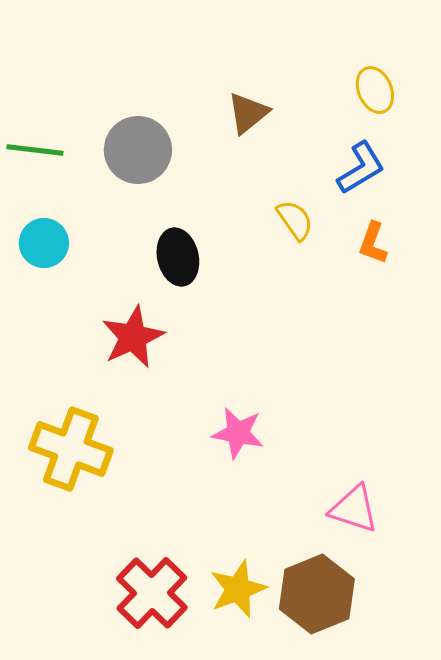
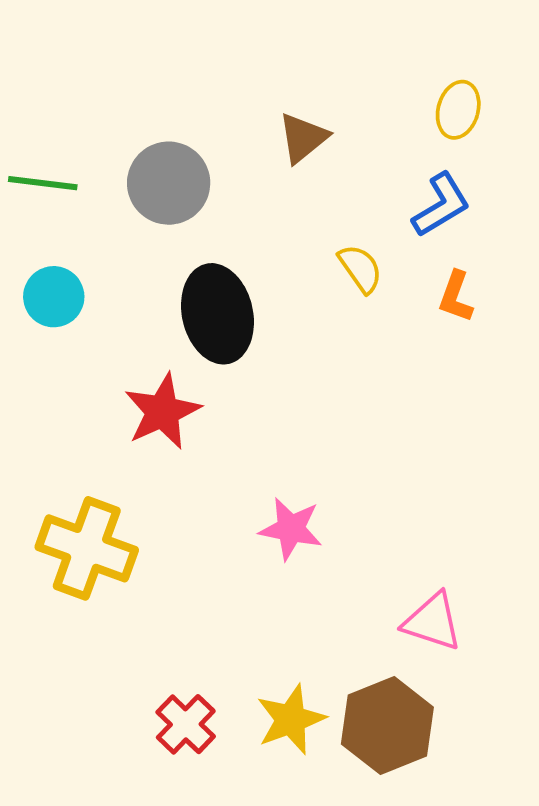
yellow ellipse: (375, 90) -> (458, 110), turned 39
black ellipse: (178, 257) -> (217, 314), size x1.4
red cross: (152, 593) -> (186, 724), size x0.7

